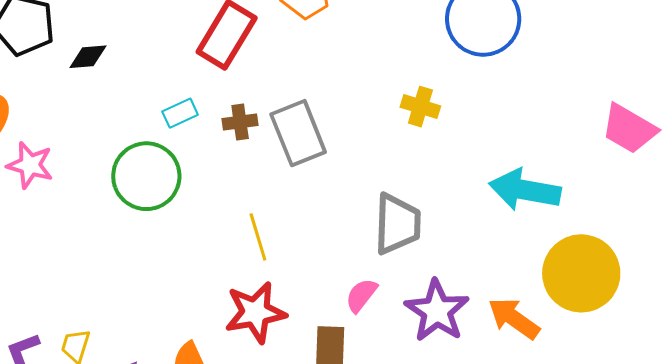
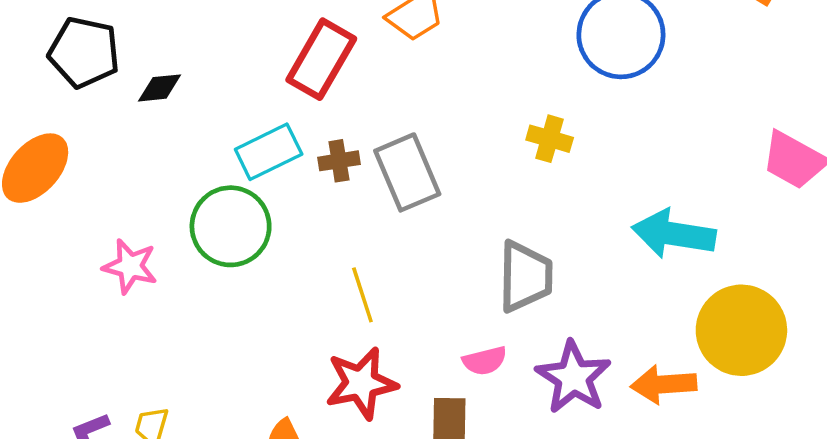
cyan rectangle: (180, 113) -> (269, 152), size x1.6
pink star: (30, 165) -> (130, 266), moved
pink semicircle: (361, 295) -> (485, 361), turned -141
orange arrow: (514, 318) -> (664, 384), turned -38

